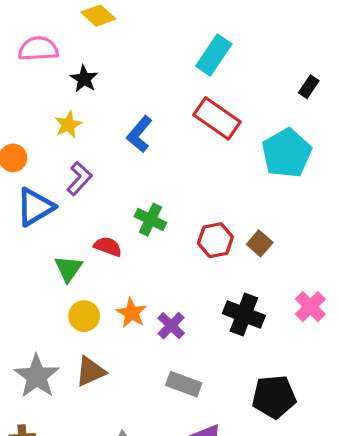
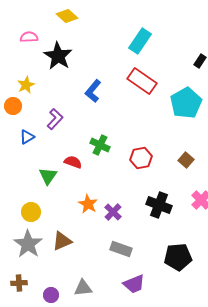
pink semicircle: (38, 49) -> (29, 37), size x0.7
black star: (84, 79) -> (58, 56), size x1.6
yellow star: (68, 125) -> (26, 85), moved
blue triangle: (35, 207) -> (27, 137), size x0.6
brown square: (260, 243) -> (186, 160), moved
yellow circle: (84, 316) -> (31, 212), moved

